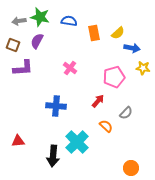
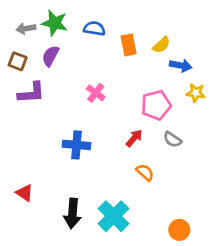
gray semicircle: (126, 113) -> (172, 139), moved, turned 80
red triangle: (18, 141) -> (24, 193), turned 40
cyan cross: (77, 142) -> (114, 216), moved

